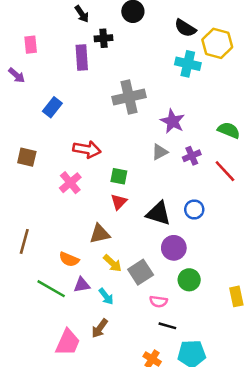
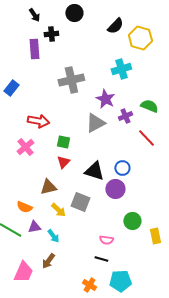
black semicircle: (185, 28) -> (115, 26), turned -78
cyan cross: (188, 64) -> (121, 69), moved, turned -30
gray triangle: (160, 152) -> (95, 123), size x1.5
purple cross: (192, 156) -> (125, 116), moved
purple circle: (174, 248) -> (115, 189), moved
gray square: (141, 272) -> (80, 202), moved, turned -36
green circle: (189, 280) -> (132, 221), moved
pink semicircle: (158, 302) -> (106, 240), moved

